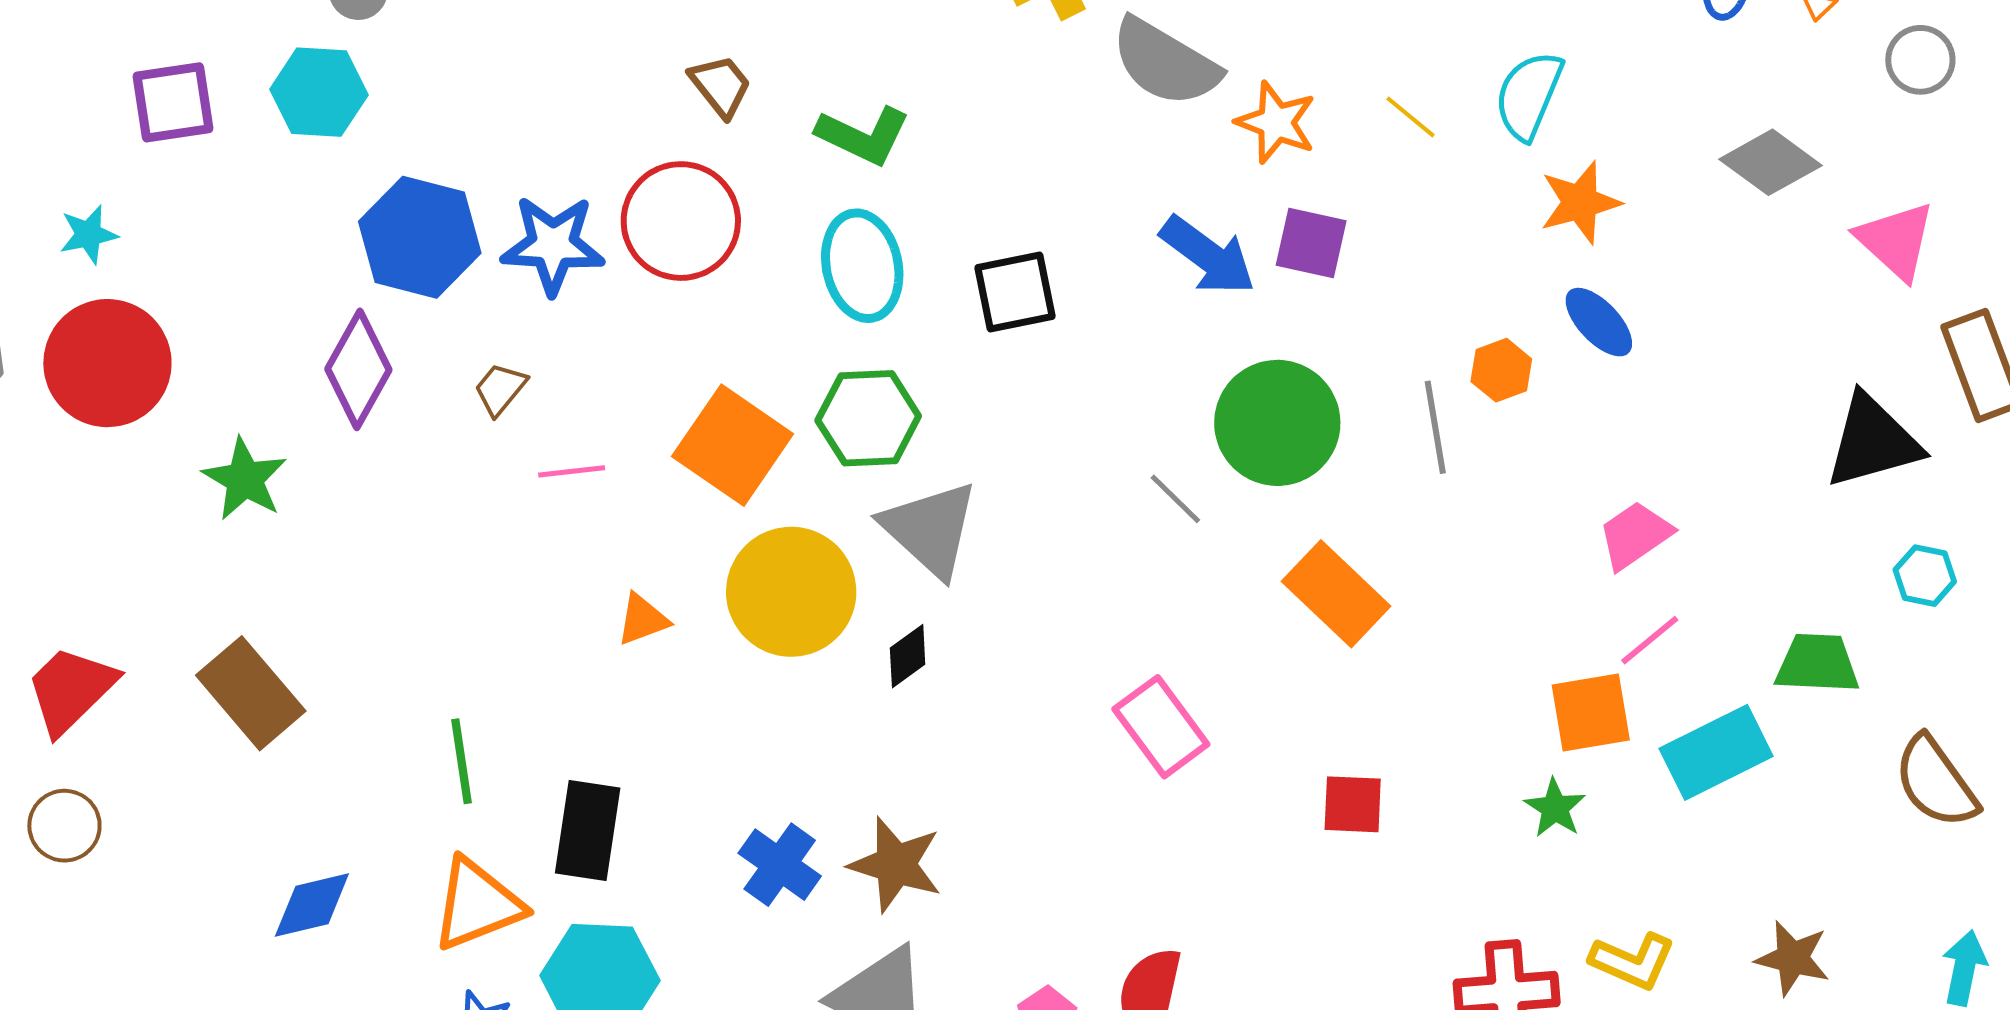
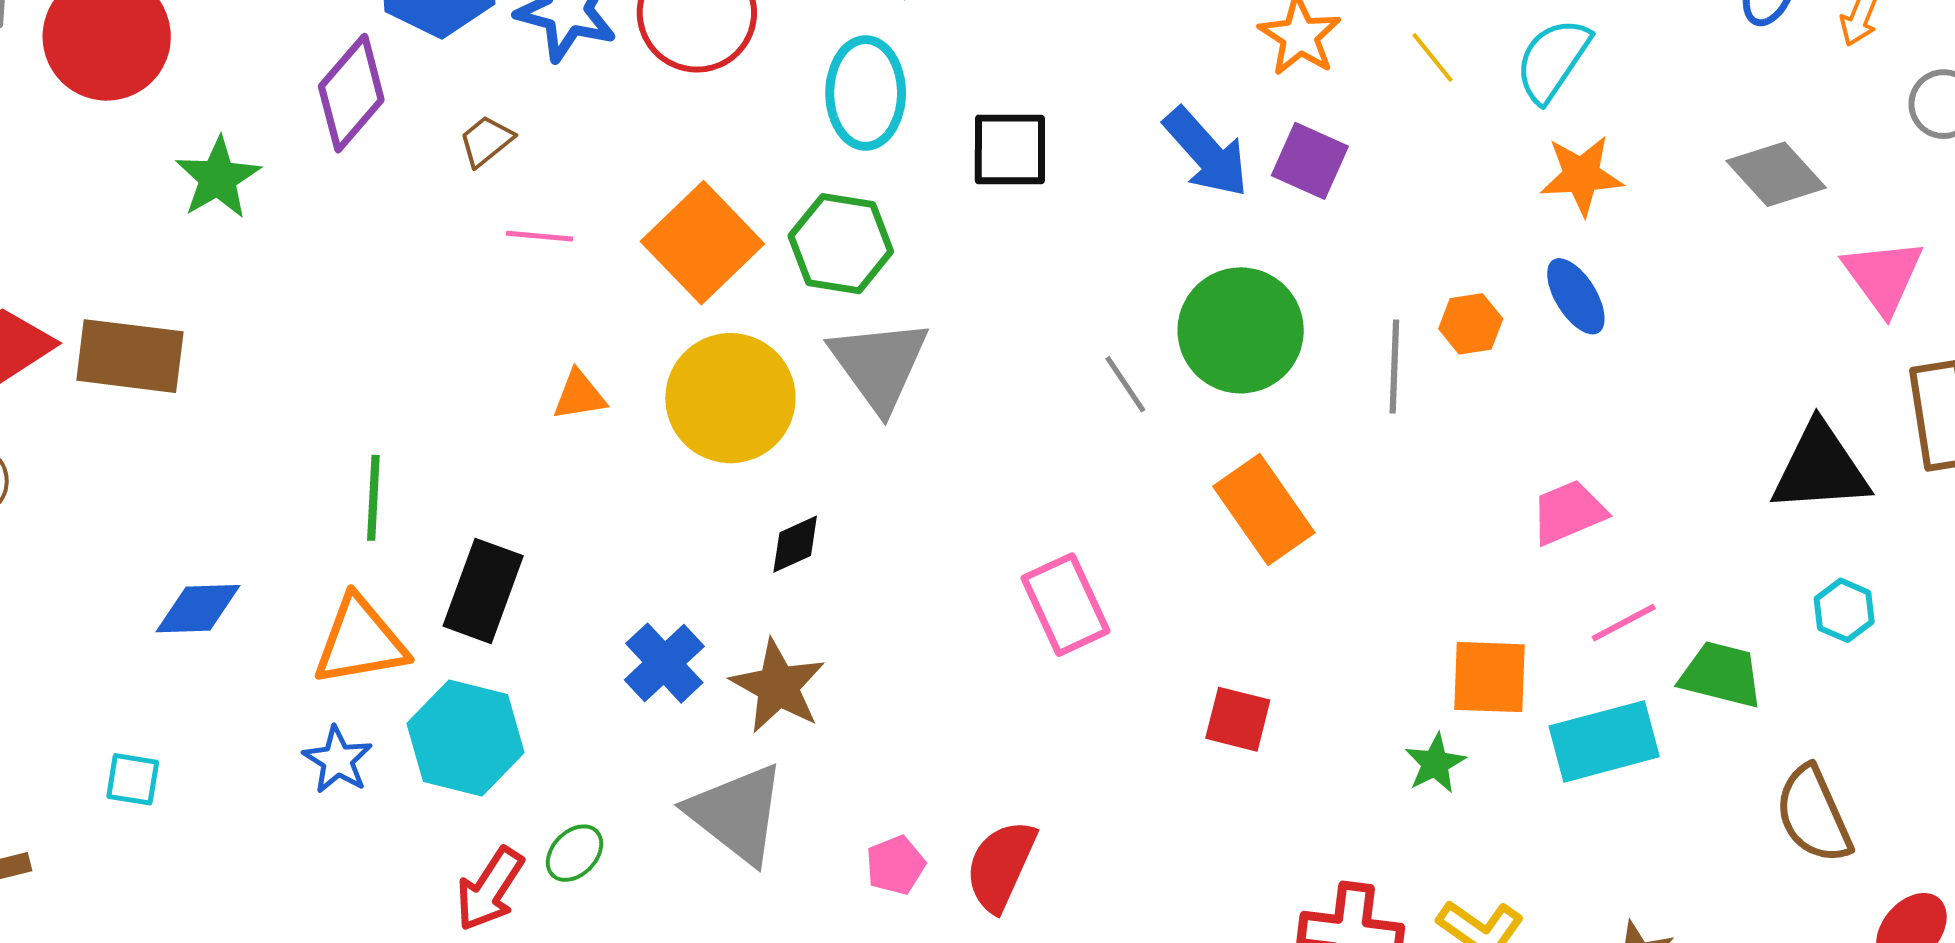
pink line: (1650, 640) -> (1624, 623), moved
black diamond: (908, 656) -> (795, 544), moved
brown rectangle: (251, 693) -> (130, 356), moved, turned -54

